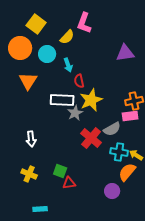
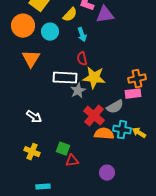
purple triangle: (125, 53) -> (105, 15), moved
cyan arrow: (68, 65) -> (82, 35), moved
yellow star: (91, 100) -> (94, 78), turned 30
white arrow: (31, 139) -> (34, 117), turned -49
orange semicircle: (127, 172) -> (104, 134), moved, turned 54
purple circle: (112, 191) -> (107, 173), moved

